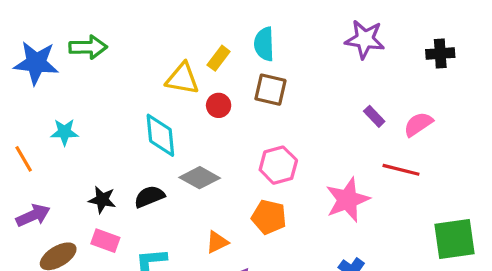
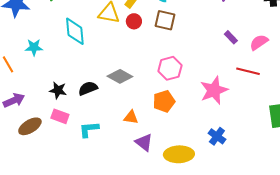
red circle: (219, 105) -> (134, 21), moved
cyan diamond: (160, 135) -> (75, 31), moved
orange pentagon: (269, 217) -> (164, 101), turned -30
orange triangle: (217, 242) -> (131, 117), turned 35

